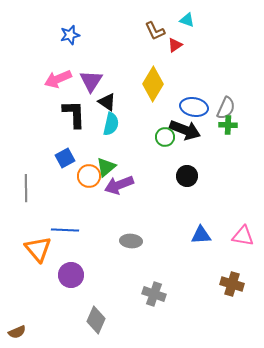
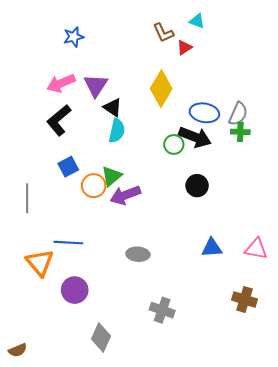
black L-shape: (74, 114) -> (59, 120), moved, turned -128

